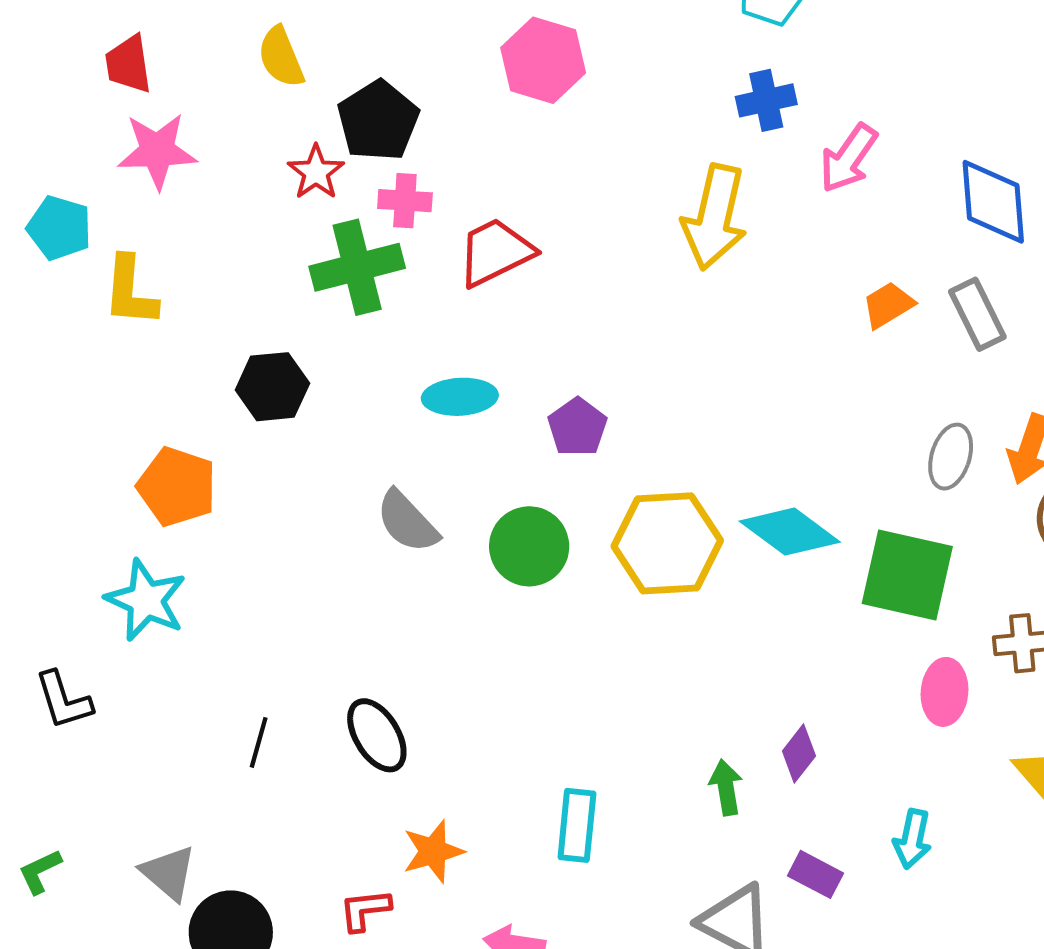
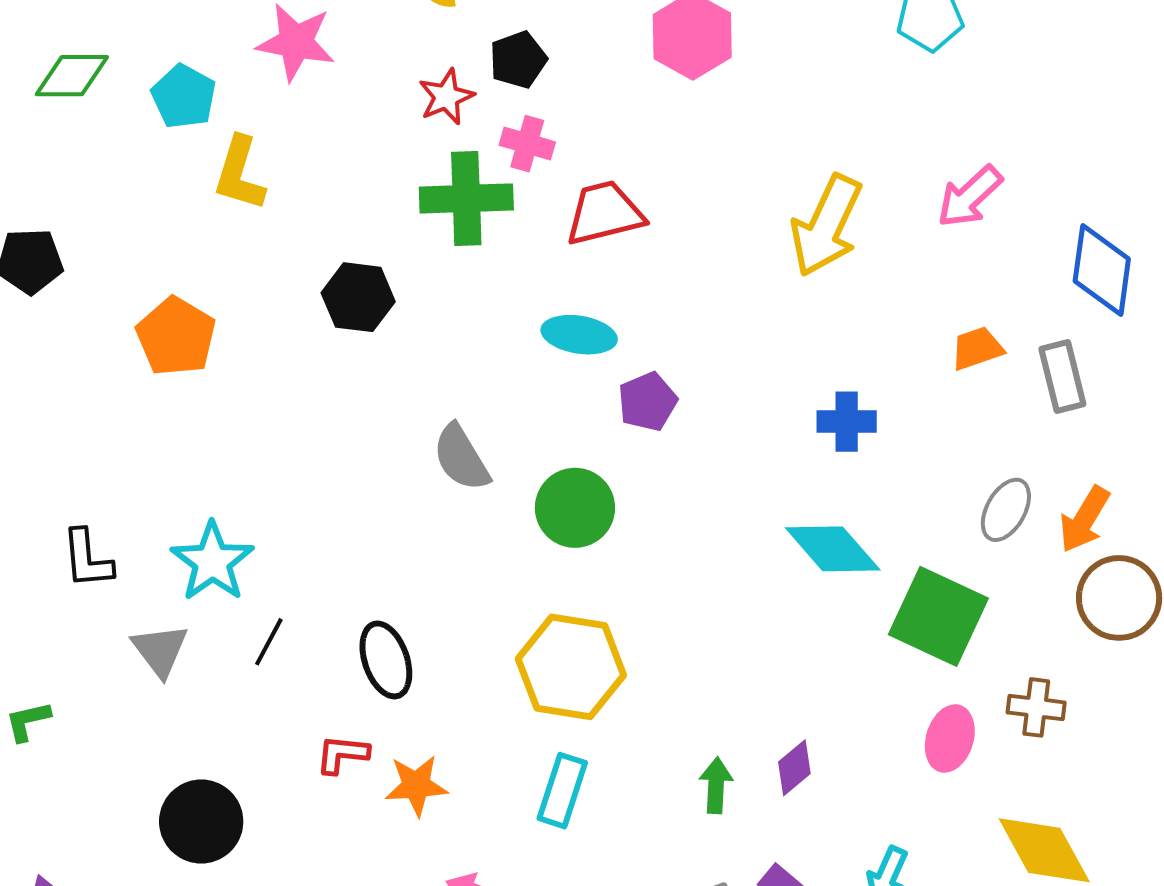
blue cross: (766, 100) -> (847, 422), moved
black pentagon: (378, 121) -> (518, 60), size x0.7
cyan ellipse: (460, 397) -> (579, 335), moved
orange pentagon: (177, 487) -> (176, 337), moved
yellow hexagon: (667, 543) -> (571, 667), moved
cyan star: (146, 600) -> (212, 562), moved
gray triangle: (168, 873) -> (160, 650), moved
red L-shape: (365, 910) -> (342, 754), moved

